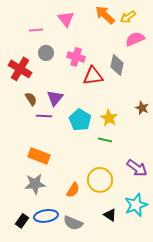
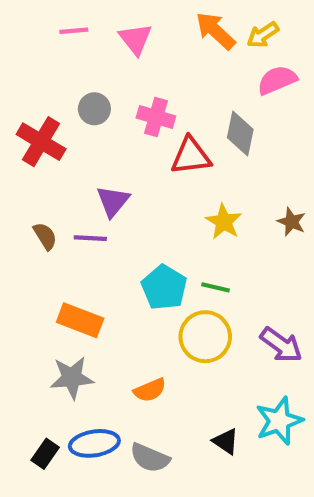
pink line: (36, 30) -> (74, 31), moved
brown semicircle: (31, 99) -> (45, 236), moved
yellow star: (109, 118) -> (224, 222), moved
cyan pentagon: (80, 120) -> (164, 287), moved
yellow circle: (100, 180) -> (205, 337), moved
orange semicircle: (73, 190) -> (150, 390), turned 35

